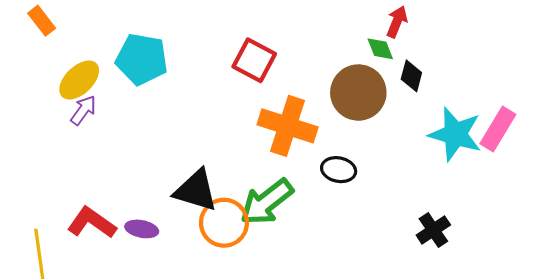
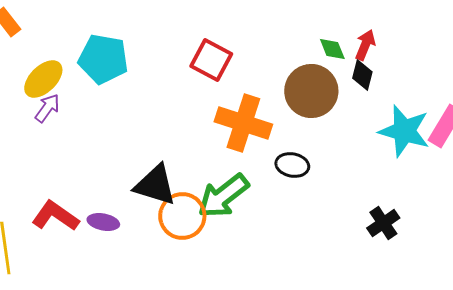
red arrow: (397, 22) -> (365, 45), moved

